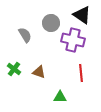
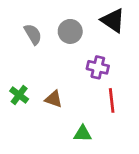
gray semicircle: (25, 35) -> (33, 34), moved
purple cross: (73, 40) -> (98, 67), moved, size x0.7

